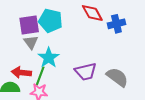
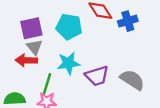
cyan pentagon: (51, 21) -> (69, 27), moved
cyan star: (49, 58) -> (68, 63), moved, turned 30
red arrow: (21, 73) -> (26, 60), moved

